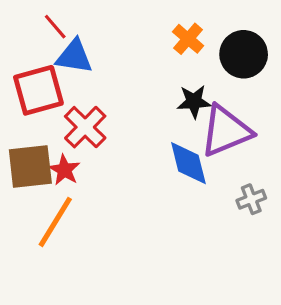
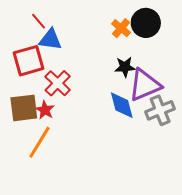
black circle: (244, 54) -> (146, 23), moved
gray cross: (251, 199) -> (160, 110), moved, size x1.6

